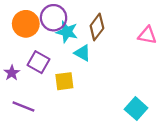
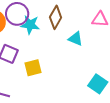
cyan triangle: (82, 53) -> (76, 39), moved

